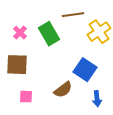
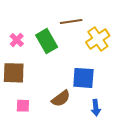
blue square: (85, 70) -> (83, 78), turned -30

